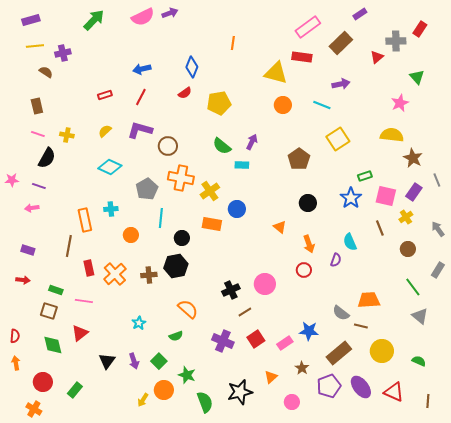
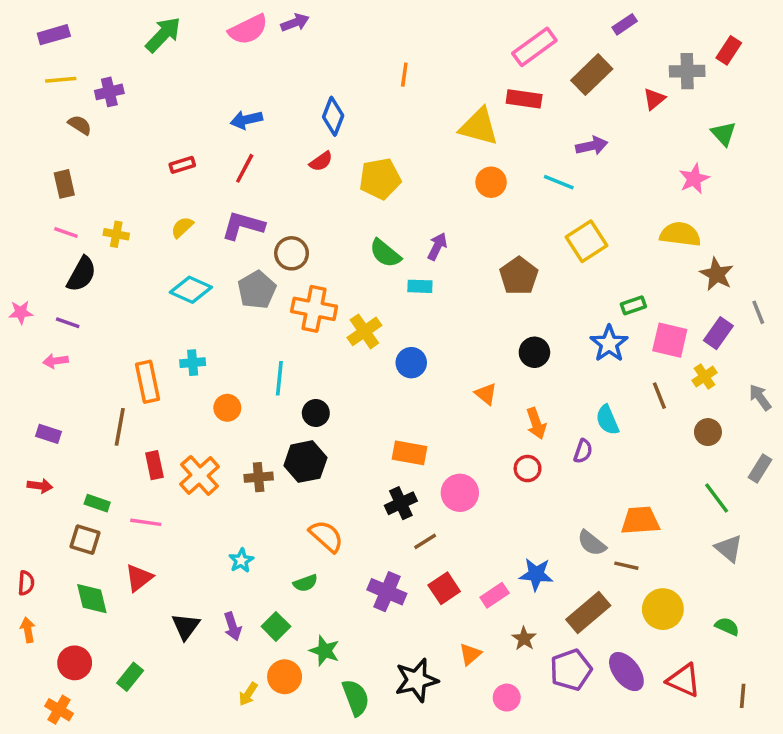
gray pentagon: (147, 189) -> (257, 290), moved
orange rectangle: (212, 224) -> (410, 453), moved

